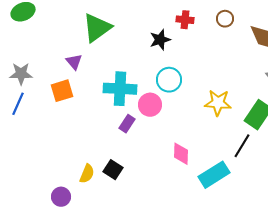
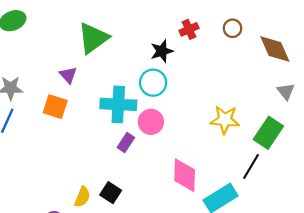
red cross: (185, 20) -> (189, 29), turned -30
cyan circle: (169, 80) -> (153, 83), moved
orange square: (62, 91) -> (55, 107), turned 35
pink diamond: (181, 154) -> (185, 175), size x1.4

